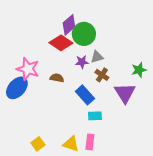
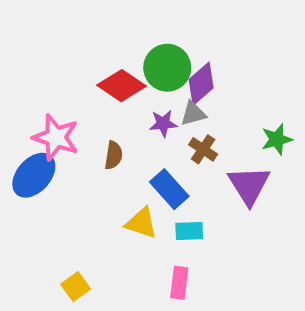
purple diamond: (69, 25) -> (201, 84), moved
brown semicircle: (57, 78) -> (113, 155), turned 88
yellow triangle: (71, 144) -> (141, 223), moved

